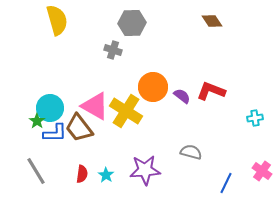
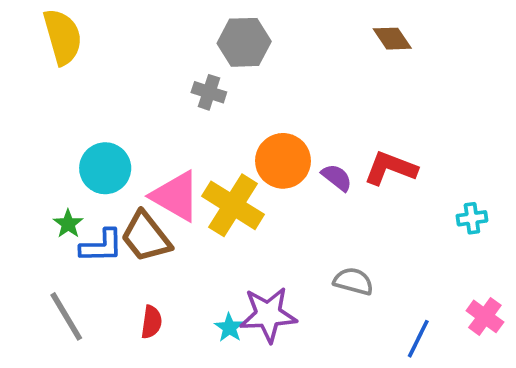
yellow semicircle: (57, 20) -> (63, 37), moved
cyan circle: (50, 108) -> (105, 168), moved
cyan star: (106, 175) -> (229, 328), moved

